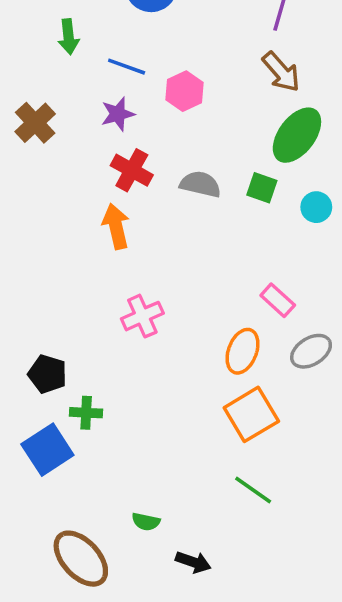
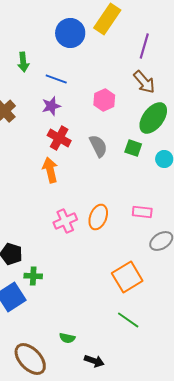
pink hexagon: (185, 91) -> (104, 100), moved
gray semicircle: (200, 184) -> (98, 146), turned 50
pink rectangle: (278, 300) -> (142, 212), turned -36
orange ellipse: (243, 351) -> (98, 217), moved

